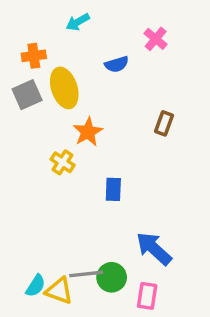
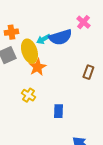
cyan arrow: (78, 22) -> (43, 39), moved
blue semicircle: (117, 64) -> (60, 37), size x1.6
orange star: (88, 132) -> (37, 67), moved

